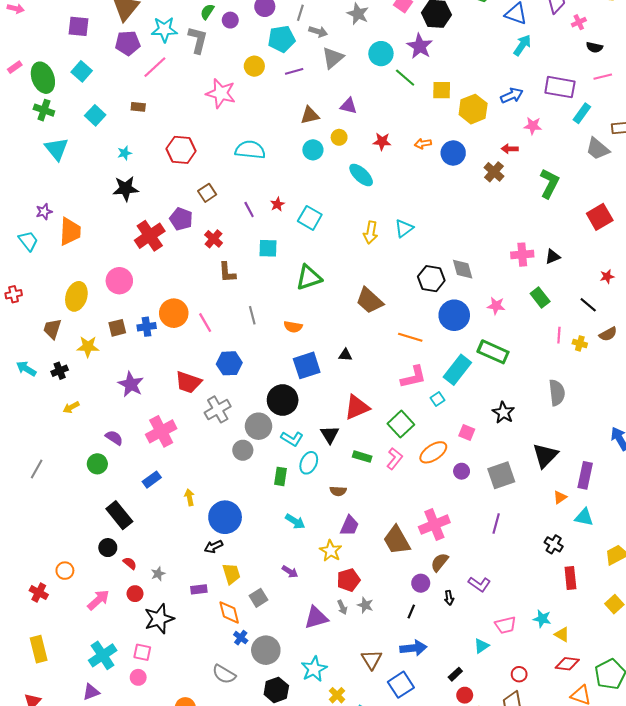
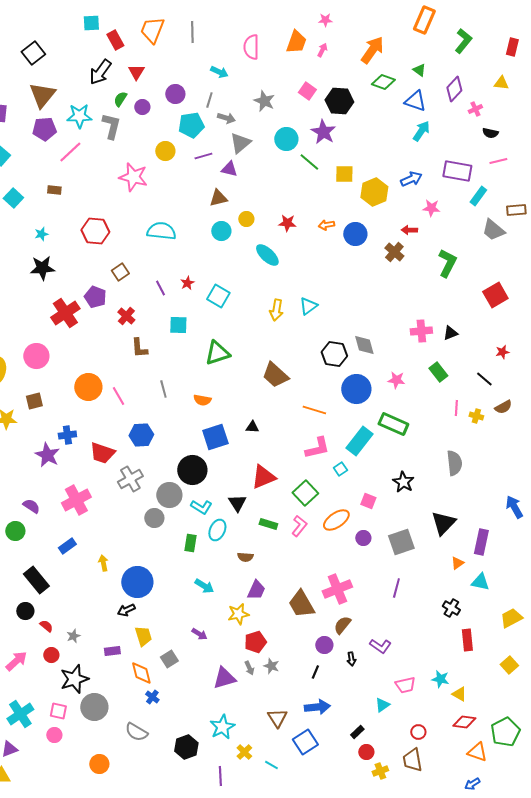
purple triangle: (349, 106) -> (229, 169), moved
blue cross: (147, 327) -> (67, 435), moved
yellow star: (331, 551) -> (238, 614), turned 30
gray circle: (266, 650) -> (94, 707), moved

